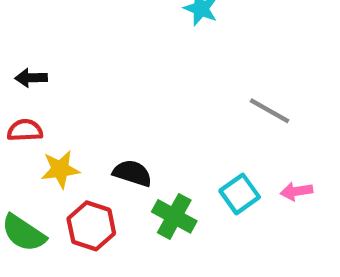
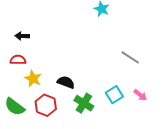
yellow star: (60, 169) -> (33, 79), turned 30
pink arrow: (296, 191) -> (140, 95), turned -136

